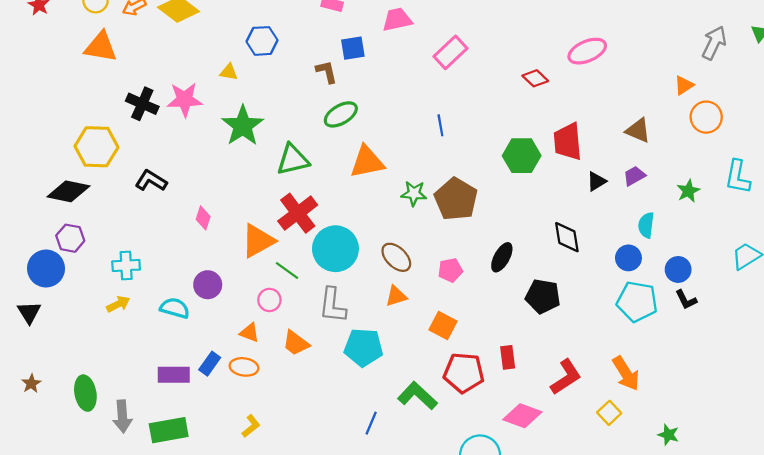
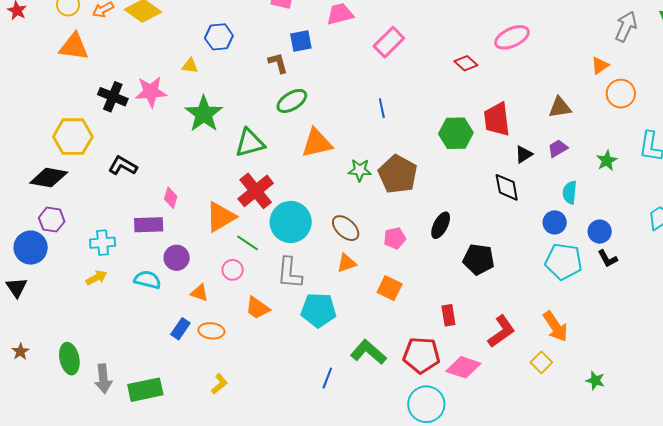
brown triangle: (638, 130) -> (560, 107), turned -30
black diamond: (567, 237) -> (507, 187), moved
orange triangle: (250, 333) -> (200, 293), moved
red pentagon: (464, 373) -> (421, 355), moved
purple rectangle: (174, 375) -> (149, 225), moved

